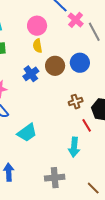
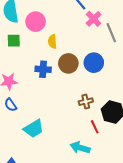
pink circle: (37, 26) -> (36, 22), moved
blue cross: (31, 74) -> (43, 69), turned 35
cyan arrow: (74, 147) -> (80, 148), turned 96

